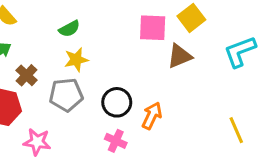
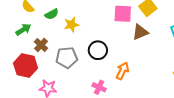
green semicircle: (69, 29) -> (52, 14), moved
yellow star: (76, 60) -> (71, 25), moved
black circle: (117, 102) -> (98, 50), moved

